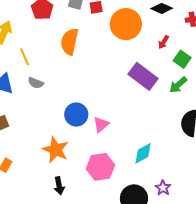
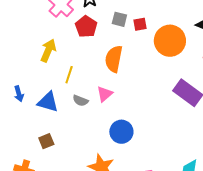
yellow line: (25, 57) -> (69, 75), turned 42
pink triangle: (101, 124) -> (105, 94), moved

